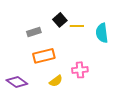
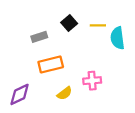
yellow line: (77, 26) -> (98, 25), moved
purple diamond: (17, 82) -> (20, 94), turned -60

